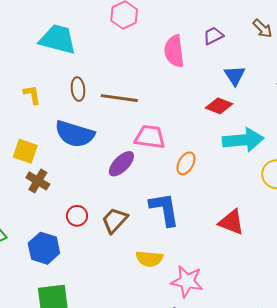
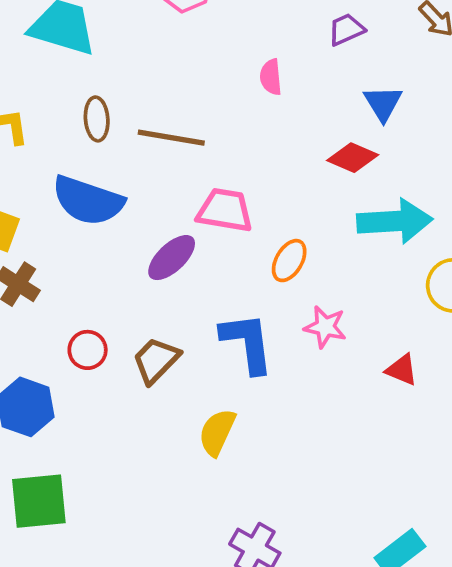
pink semicircle: (174, 51) -> (271, 77), moved, size x0.6
red triangle: (231, 222) -> (402, 370), moved, size x0.7
yellow semicircle: (149, 259) -> (217, 432), turned 108
pink star: (187, 281) -> (325, 327), moved, size x0.7

